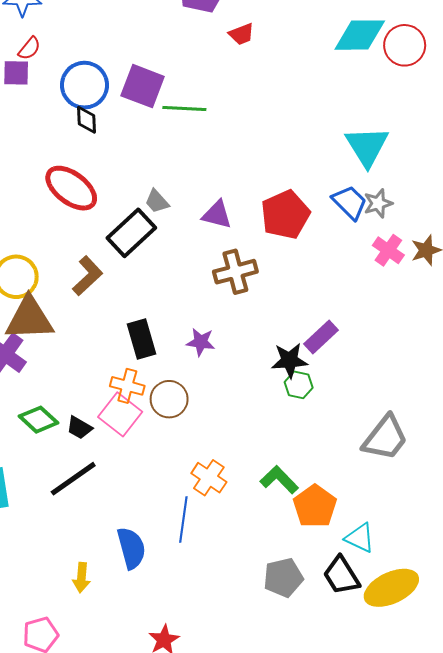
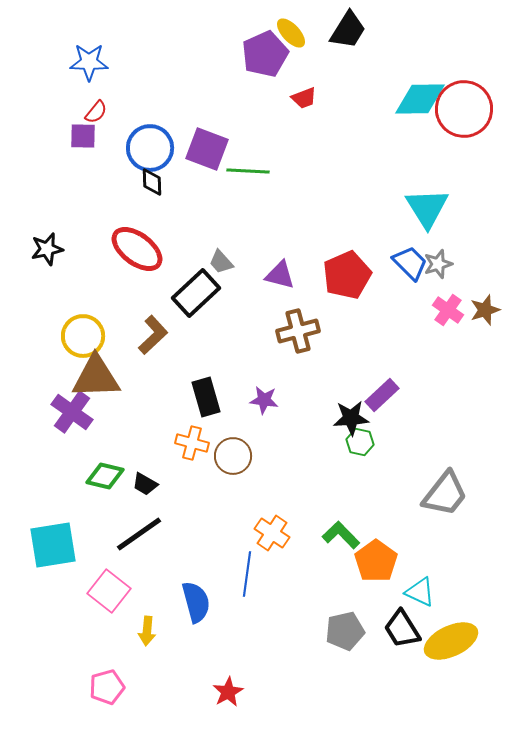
red circle: (405, 45) -> (464, 109), size x1.4
pink square: (120, 414) -> (109, 591), moved
green diamond: (39, 420) -> (105, 476), turned -30

